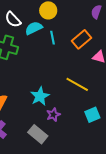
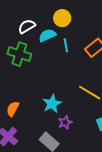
white semicircle: (13, 19) -> (27, 26), turned 102

